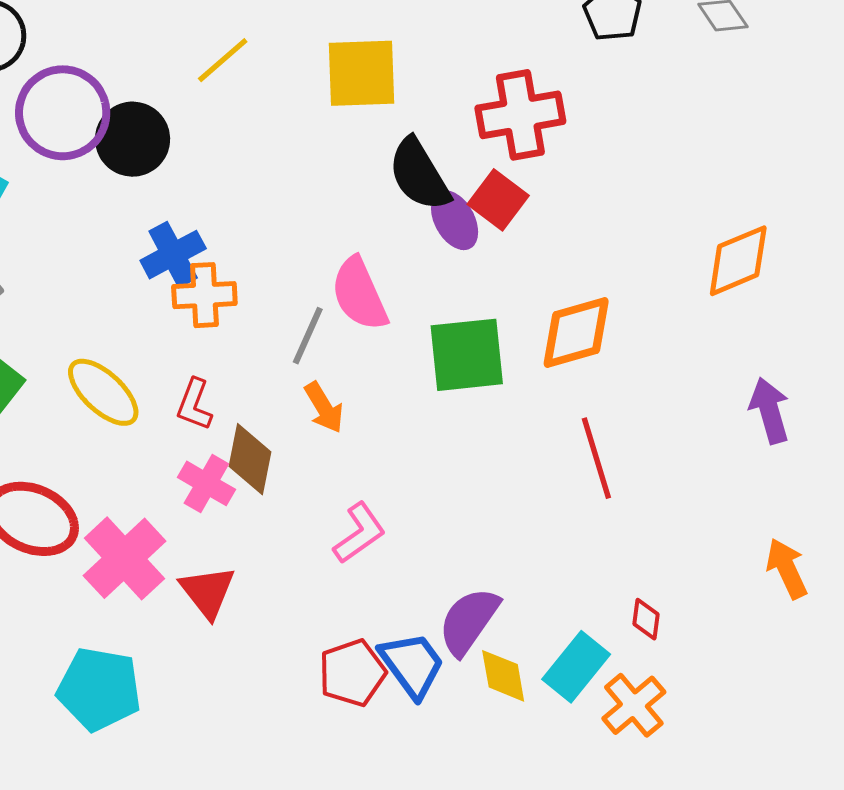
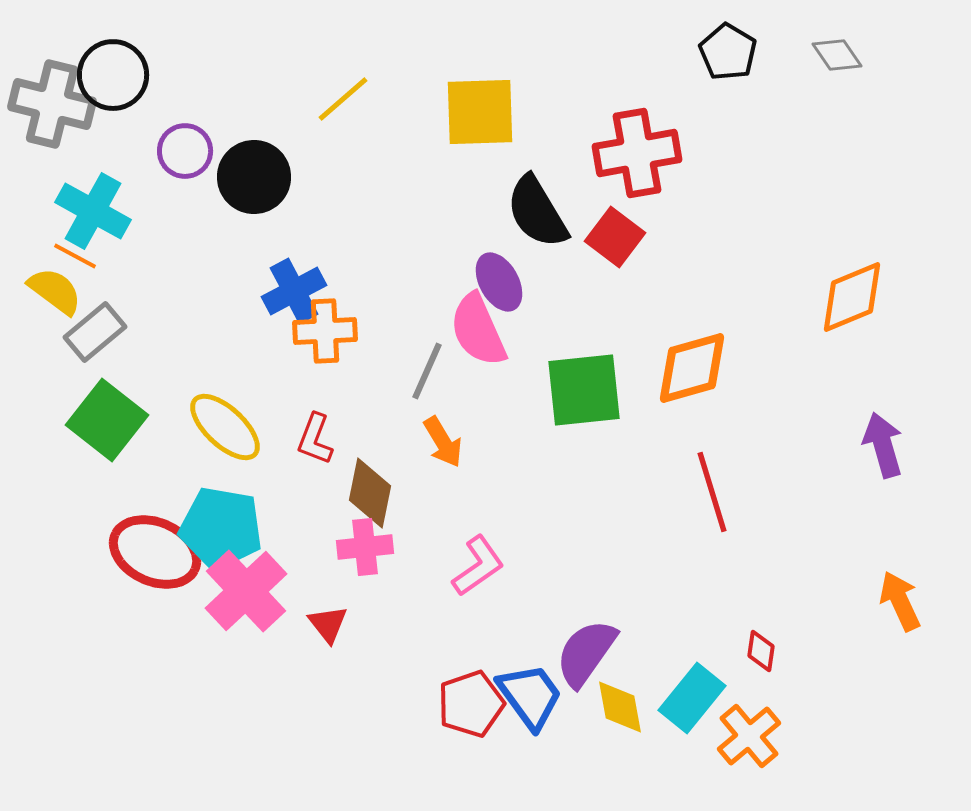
purple circle: (63, 113) -> (185, 151), size x0.6
purple ellipse: (455, 220) -> (499, 282), moved
pink cross: (206, 483) -> (365, 547), moved, turned -36
red triangle: (207, 592) -> (328, 624), size x0.7
cyan pentagon: (99, 689) -> (221, 528), moved

